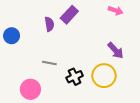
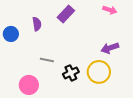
purple semicircle: (49, 24) -> (37, 24), moved
purple arrow: (116, 50) -> (110, 48), turned 114

